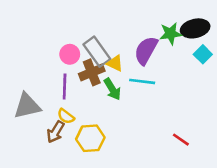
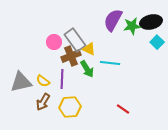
purple semicircle: (146, 50) -> (113, 20), moved
purple line: (65, 87) -> (62, 79), moved
yellow semicircle: (66, 116) -> (43, 81), moved
red line: (181, 140) -> (123, 109), moved

